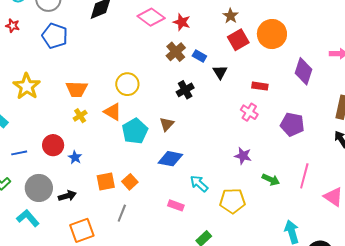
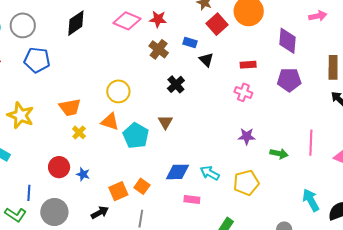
blue rectangle: (199, 56) -> (190, 42), moved
purple pentagon: (292, 124) -> (289, 80), moved
blue line: (19, 153) -> (29, 193), moved, turned -63
blue diamond: (170, 159) -> (177, 172), moved
black arrow: (67, 196) -> (100, 213), moved

